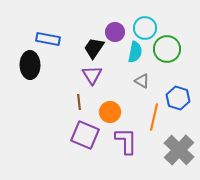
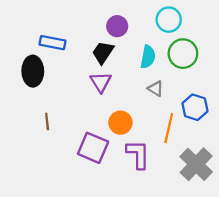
cyan circle: (145, 28) -> (169, 20), moved
purple circle: (115, 32) -> (117, 26), moved
brown line: (79, 102) -> (47, 122), moved

